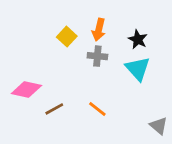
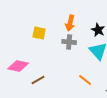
yellow square: (67, 37) -> (39, 33), moved, turned -32
orange line: (97, 109) -> (85, 80), moved

